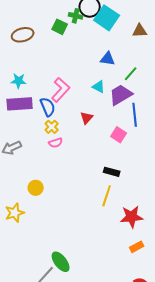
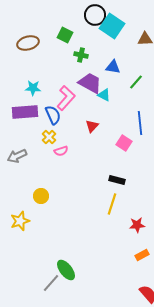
green cross: (76, 16) -> (81, 55), moved
cyan star: (19, 81) -> (33, 88), moved
purple trapezoid: (121, 95) -> (90, 83), moved, turned 60
yellow cross: (52, 127) -> (49, 137), moved
red star: (132, 217) -> (137, 225), size x0.7

